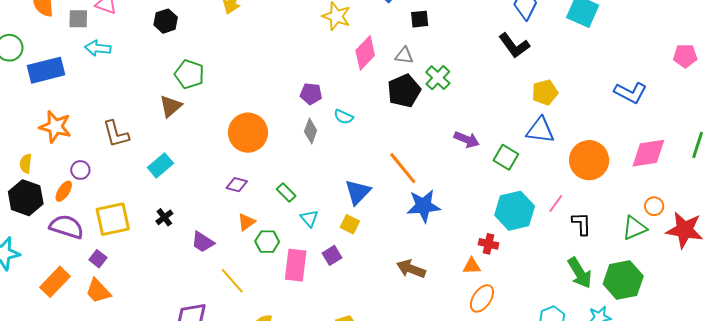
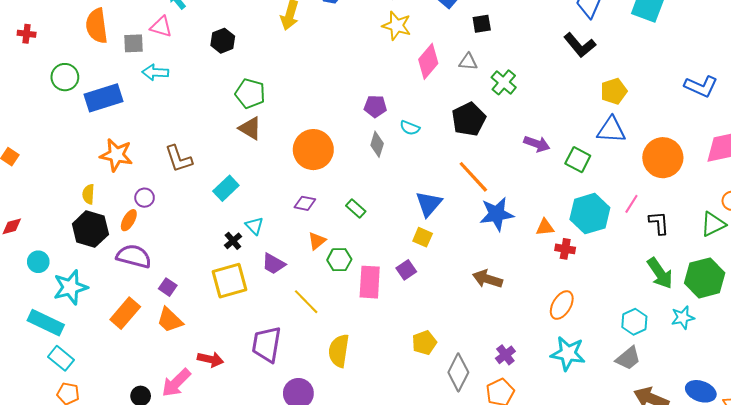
black pentagon: (404, 91) -> (469, 119), moved
brown triangle: (171, 106) -> (250, 128), moved, turned -45
cyan triangle: (309, 218) -> (254, 226), moved
yellow square: (113, 219) -> (230, 281), moved
orange triangle: (472, 266) -> (545, 227), moved

